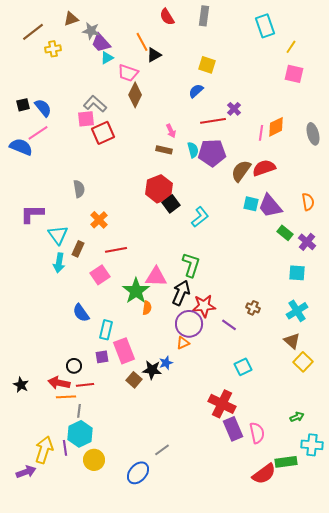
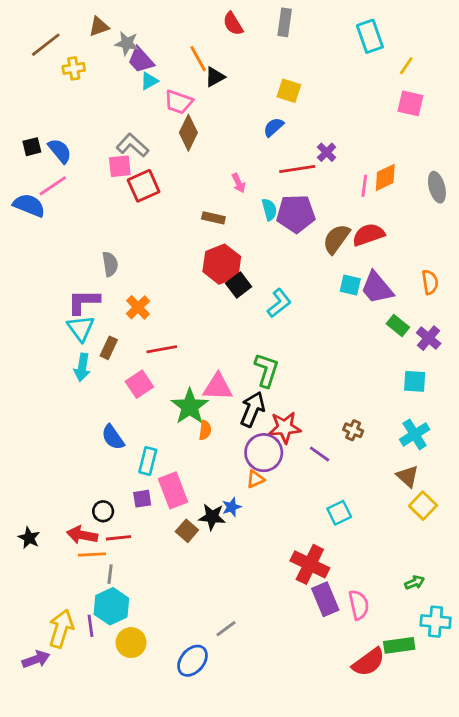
brown rectangle: (164, 150) -> (213, 218), moved
purple L-shape: (32, 214) -> (84, 302), moved

